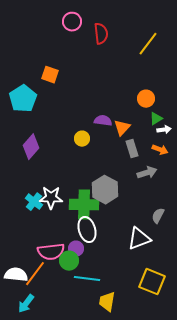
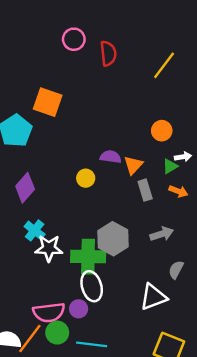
orange square: (50, 75) -> (48, 102), size x1.4
green triangle: (156, 119) -> (170, 166), moved
white arrow: (164, 130) -> (183, 157), moved
gray arrow: (147, 173) -> (162, 234), moved
cyan cross: (34, 202) -> (35, 230), moved
green circle: (69, 261) -> (57, 333), moved

